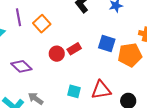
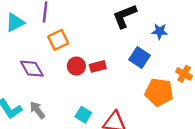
orange square: (42, 24) -> (58, 40), moved
blue square: (107, 43) -> (140, 57), moved

